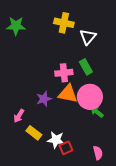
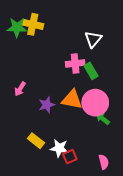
yellow cross: (64, 23) -> (33, 24), moved
pink cross: (64, 73) -> (75, 63), moved
pink arrow: (19, 116) -> (20, 89), moved

